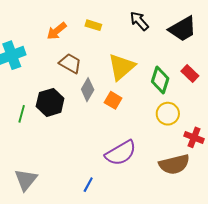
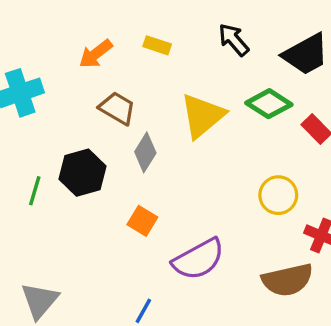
green diamond: (160, 80) -> (269, 104), moved, turned -76
orange square: (113, 100) -> (142, 221), moved

